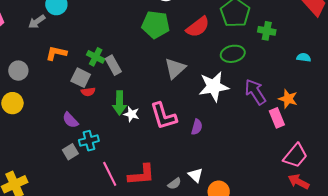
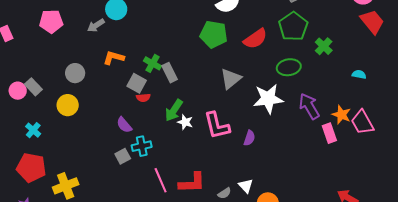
green cross: (267, 31) -> (324, 46), turned 30
green arrow: (119, 103) -> (174, 110), turned 30
pink trapezoid: (295, 156) -> (362, 122), moved, turned 108

